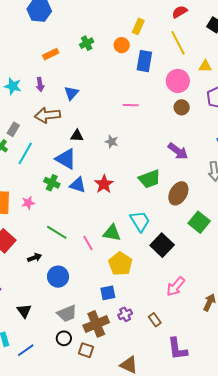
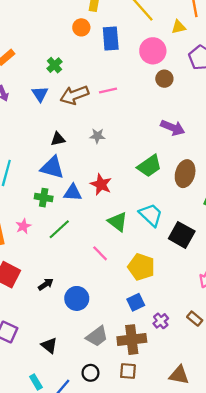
green cross: (87, 43) -> (54, 65), moved
brown arrow: (48, 115) -> (74, 95), moved
green line: (57, 232) -> (59, 229), moved, turned -60
green triangle: (112, 233) -> (118, 222), moved, turned 42
brown cross: (96, 324) -> (132, 340), turned 30
black circle: (64, 338) -> (90, 373), moved

